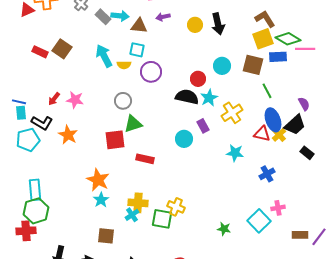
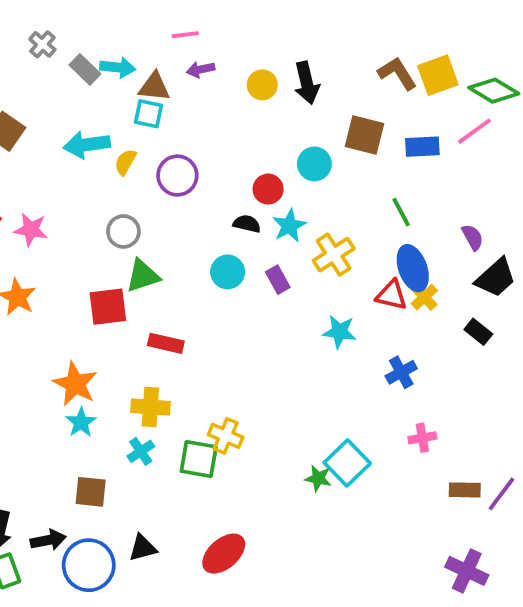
yellow square: (263, 39) -> (438, 75), moved
green diamond: (288, 39) -> (494, 91), moved
pink line: (305, 49) -> (474, 131), turned -36
cyan square: (137, 50) -> (148, 114), moved
cyan arrow: (104, 56) -> (87, 145), turned -70
yellow semicircle: (124, 65) -> (125, 162), turned 120
brown square: (253, 65) -> (365, 135), moved
black semicircle: (187, 97) -> (247, 224), size x0.6
black trapezoid: (295, 125) -> (496, 278), moved
cyan circle: (184, 139) -> (228, 272), moved
yellow cross: (138, 203) -> (150, 407), moved
cyan square: (259, 221) -> (347, 463), moved

